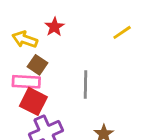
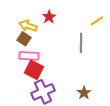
brown square: (38, 65) -> (24, 39), moved
gray line: (85, 85) -> (81, 43), moved

